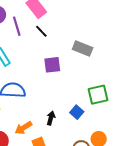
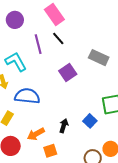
purple line: (17, 26) -> (38, 44), moved
purple square: (52, 65) -> (68, 73), turned -30

